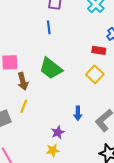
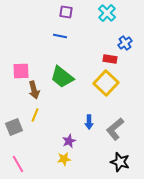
blue line: (49, 27) -> (60, 36), turned -72
yellow square: (95, 74) -> (106, 83), size x1.4

